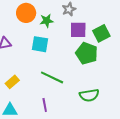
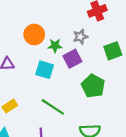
purple square: (78, 30) -> (72, 59), moved, turned -36
green square: (101, 33) -> (113, 51), moved

